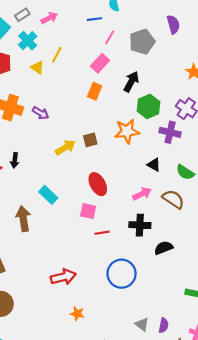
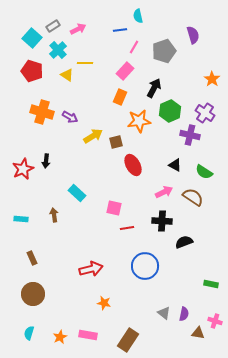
yellow line: (57, 55) -> (85, 63), turned 63
orange star: (127, 131) -> (139, 121), moved
yellow arrow: (65, 147) -> (93, 136), moved
red ellipse: (98, 184) -> (133, 165), moved
brown arrow: (23, 219) -> (54, 215), size x0.6

